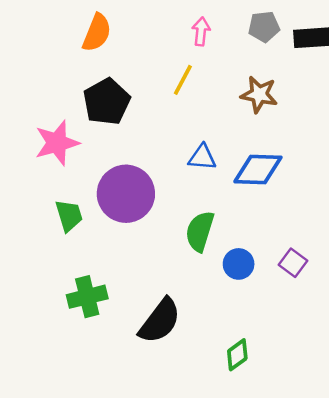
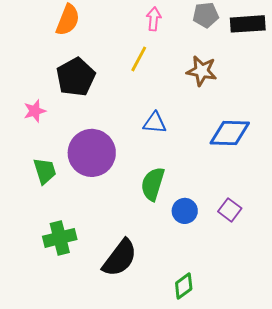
pink star: (57, 143) -> (35, 111), size x0.6
blue diamond: (258, 170) -> (230, 133), moved

